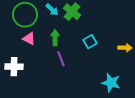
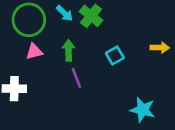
pink triangle: (29, 39) -> (34, 52), turned -40
yellow arrow: (125, 48) -> (160, 48), moved

